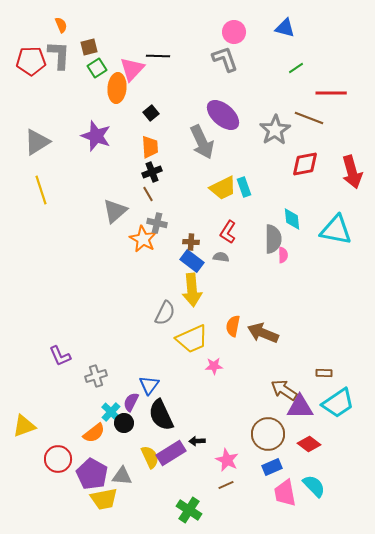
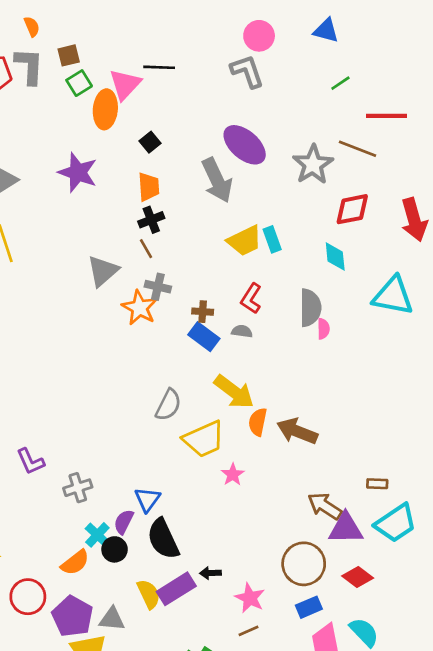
cyan diamond: (292, 219) -> (335, 256), moved
yellow arrow: (192, 290) -> (234, 392), moved, turned -48
pink star: (214, 366) -> (233, 475), turned -30

